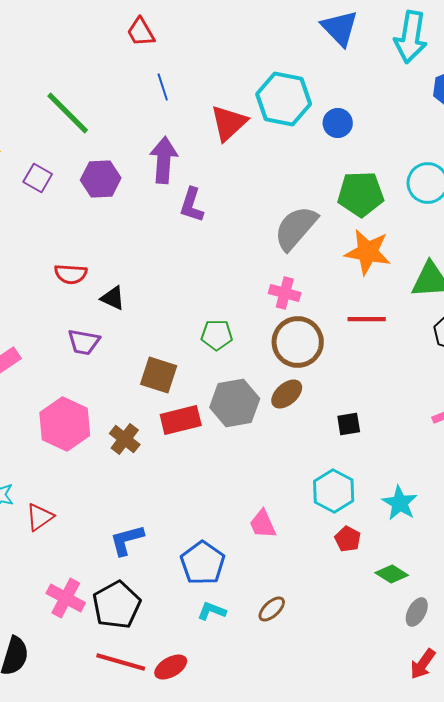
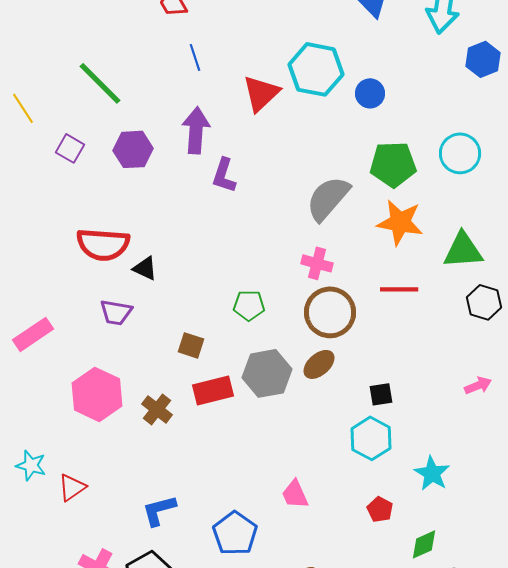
red semicircle: (71, 274) -> (103, 244), size x1.6
brown square: (159, 375) -> (191, 345), size x0.7
cyan hexagon: (334, 491) -> (371, 438), moved
green diamond: (392, 574) -> (424, 544), turned -56

